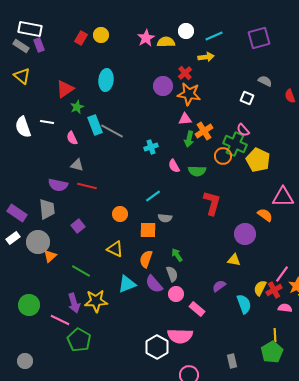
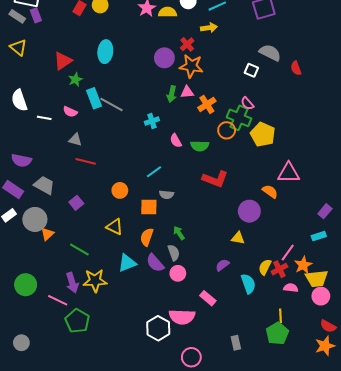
gray semicircle: (265, 81) -> (270, 53), size x1.5
white line: (47, 122) -> (44, 118), moved
pink semicircle: (72, 138) -> (70, 112), turned -40
green arrow: (189, 139) -> (172, 94), moved
purple semicircle: (58, 185) -> (21, 160), moved
red L-shape: (212, 203) -> (215, 179), turned 95
gray trapezoid: (47, 209) -> (44, 185), turned -55
pink rectangle: (197, 309) -> (208, 298), moved

